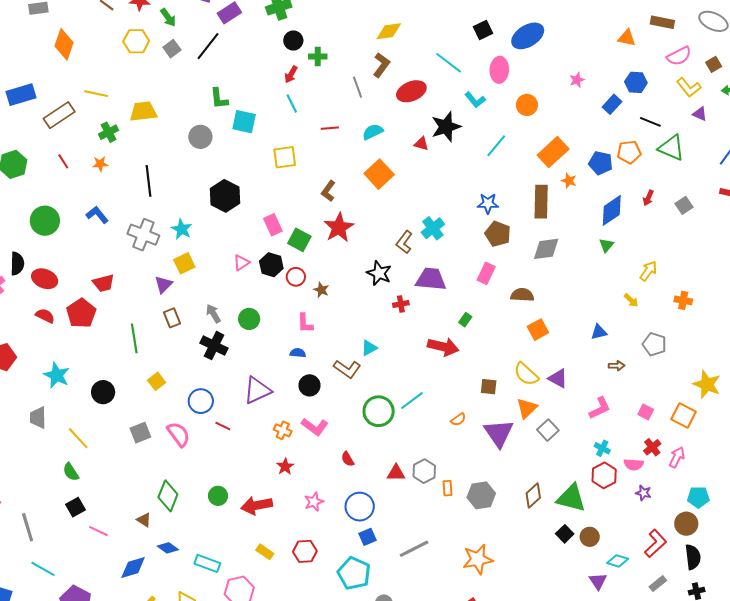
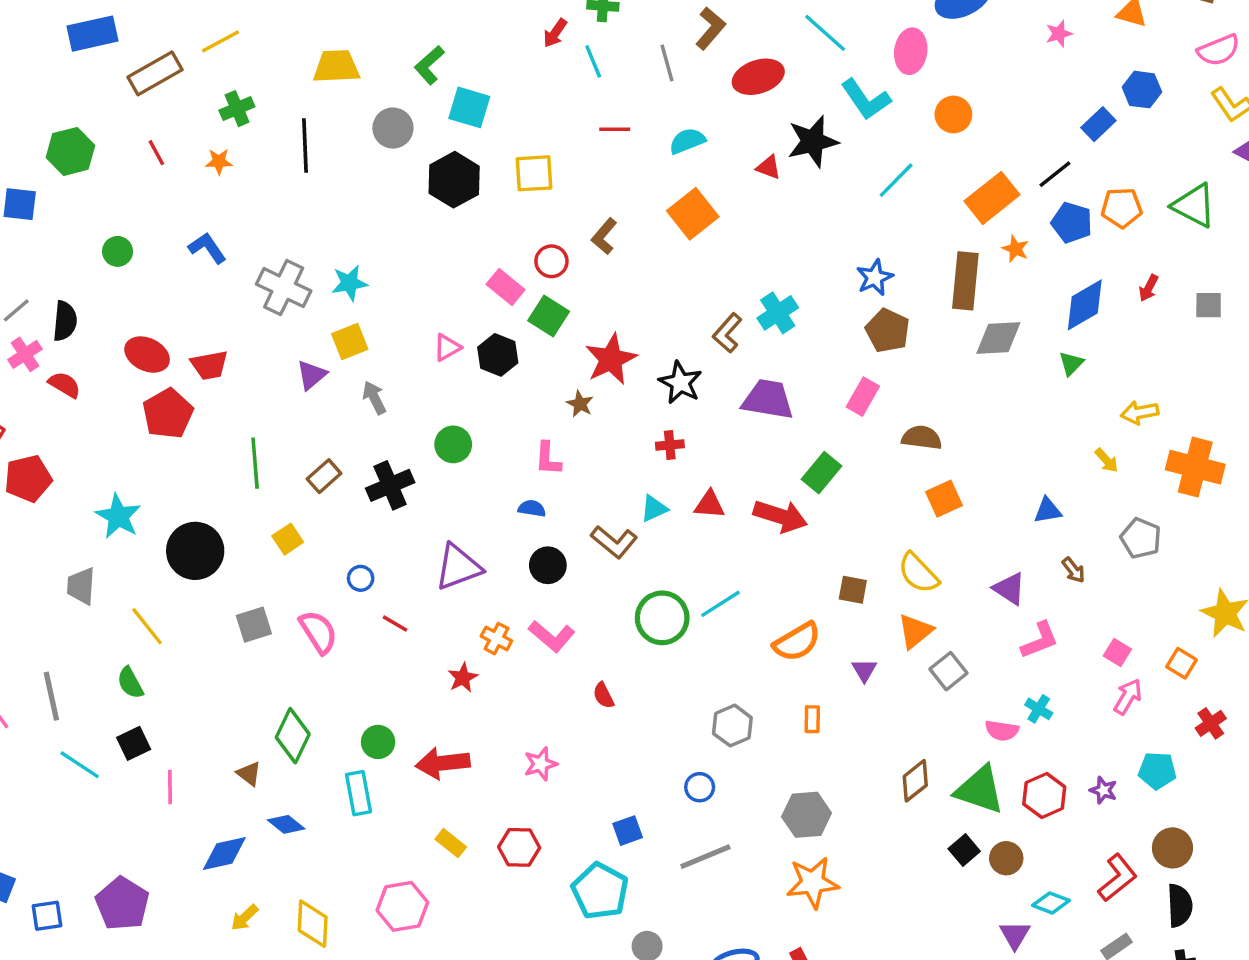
pink star: (577, 80) -> (1059, 34), moved
yellow line: (96, 94) -> (221, 41), turned -45
green L-shape: (219, 99) -> (429, 65), turned 50
cyan L-shape: (475, 100) -> (866, 99), size x1.4
cyan line: (292, 103) -> (593, 61), moved
yellow trapezoid: (143, 112) -> (336, 67), moved
black line: (650, 122) -> (1055, 174), moved, turned -65
black line: (149, 181) -> (305, 146), moved
black hexagon: (225, 196) -> (454, 180), moved
blue star: (488, 203) -> (875, 277), turned -30
gray square: (684, 205) -> (1209, 305), turned 30
green circle: (45, 221) -> (118, 251), size x0.6
pink rectangle: (273, 225) -> (506, 287), turned -30
red star: (339, 227) -> (611, 359), moved
cyan star: (182, 229) -> (350, 283), turned 30
gray diamond: (546, 249) -> (998, 338), moved
yellow arrow: (648, 271) -> (1140, 413), turned -140
red circle: (296, 277) -> (551, 261), moved
red ellipse: (45, 279) -> (147, 355), moved
orange cross: (683, 300) -> (1195, 467), size x1.8
red cross: (401, 304) -> (670, 445), moved
gray arrow: (213, 314) -> (374, 398), moved
red semicircle: (45, 316) -> (65, 385), moved
brown rectangle: (172, 318) -> (324, 476), moved, turned 66
green rectangle: (465, 320) -> (821, 473), size x1.6
black cross: (214, 346) -> (390, 485), turned 36
brown arrow: (617, 366) -> (1073, 570), turned 49
purple triangle: (558, 378) -> (1009, 589), moved
black circle: (103, 392) -> (195, 551), size x1.4
blue circle: (201, 401) -> (361, 578), size x0.6
orange square: (684, 415) -> (1181, 663), size x0.7
orange semicircle: (458, 419) -> (797, 642), size x1.8
purple triangle: (499, 433) -> (864, 670), size x0.5
red cross: (652, 447) -> (1211, 723), moved
pink arrow: (677, 457) -> (1128, 697), moved
pink semicircle: (634, 465) -> (1002, 730), moved
red star: (285, 467) -> (463, 678), moved
red triangle: (396, 473) -> (709, 505), moved
red hexagon: (604, 475) -> (1044, 796), moved
orange rectangle: (447, 488) -> (812, 719), moved
gray hexagon: (481, 495) -> (807, 815), moved
cyan pentagon: (698, 497) -> (1157, 771), moved
blue circle: (360, 507) -> (700, 787), moved, size x0.6
gray line: (28, 527) -> (51, 696), moved
pink line: (98, 531) -> (170, 787), turned 60
cyan rectangle: (207, 563) -> (358, 793), moved, turned 55
cyan line: (43, 569) -> (80, 765), moved

